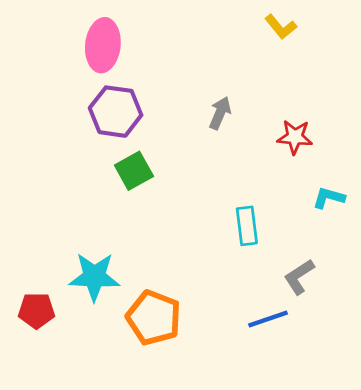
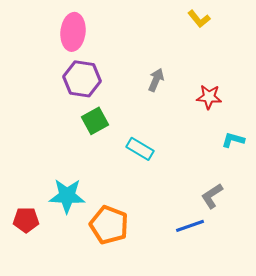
cyan rectangle: (247, 226) -> (140, 149), moved, turned -52

